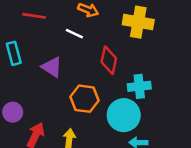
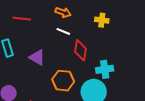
yellow cross: (138, 22) -> (102, 20), size x0.6
white line: (74, 34) -> (63, 31), moved

